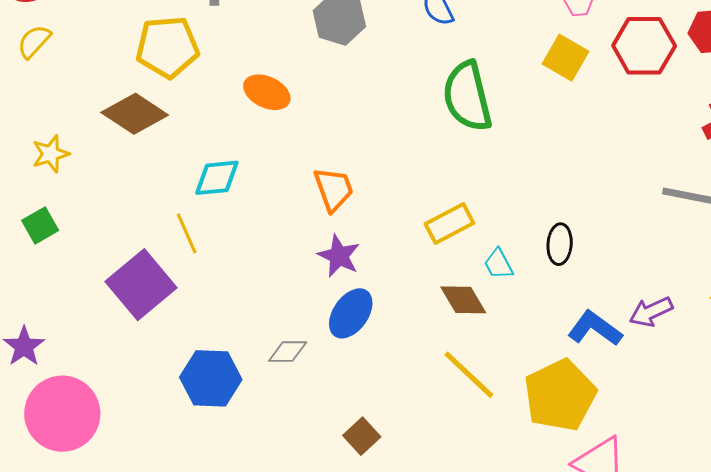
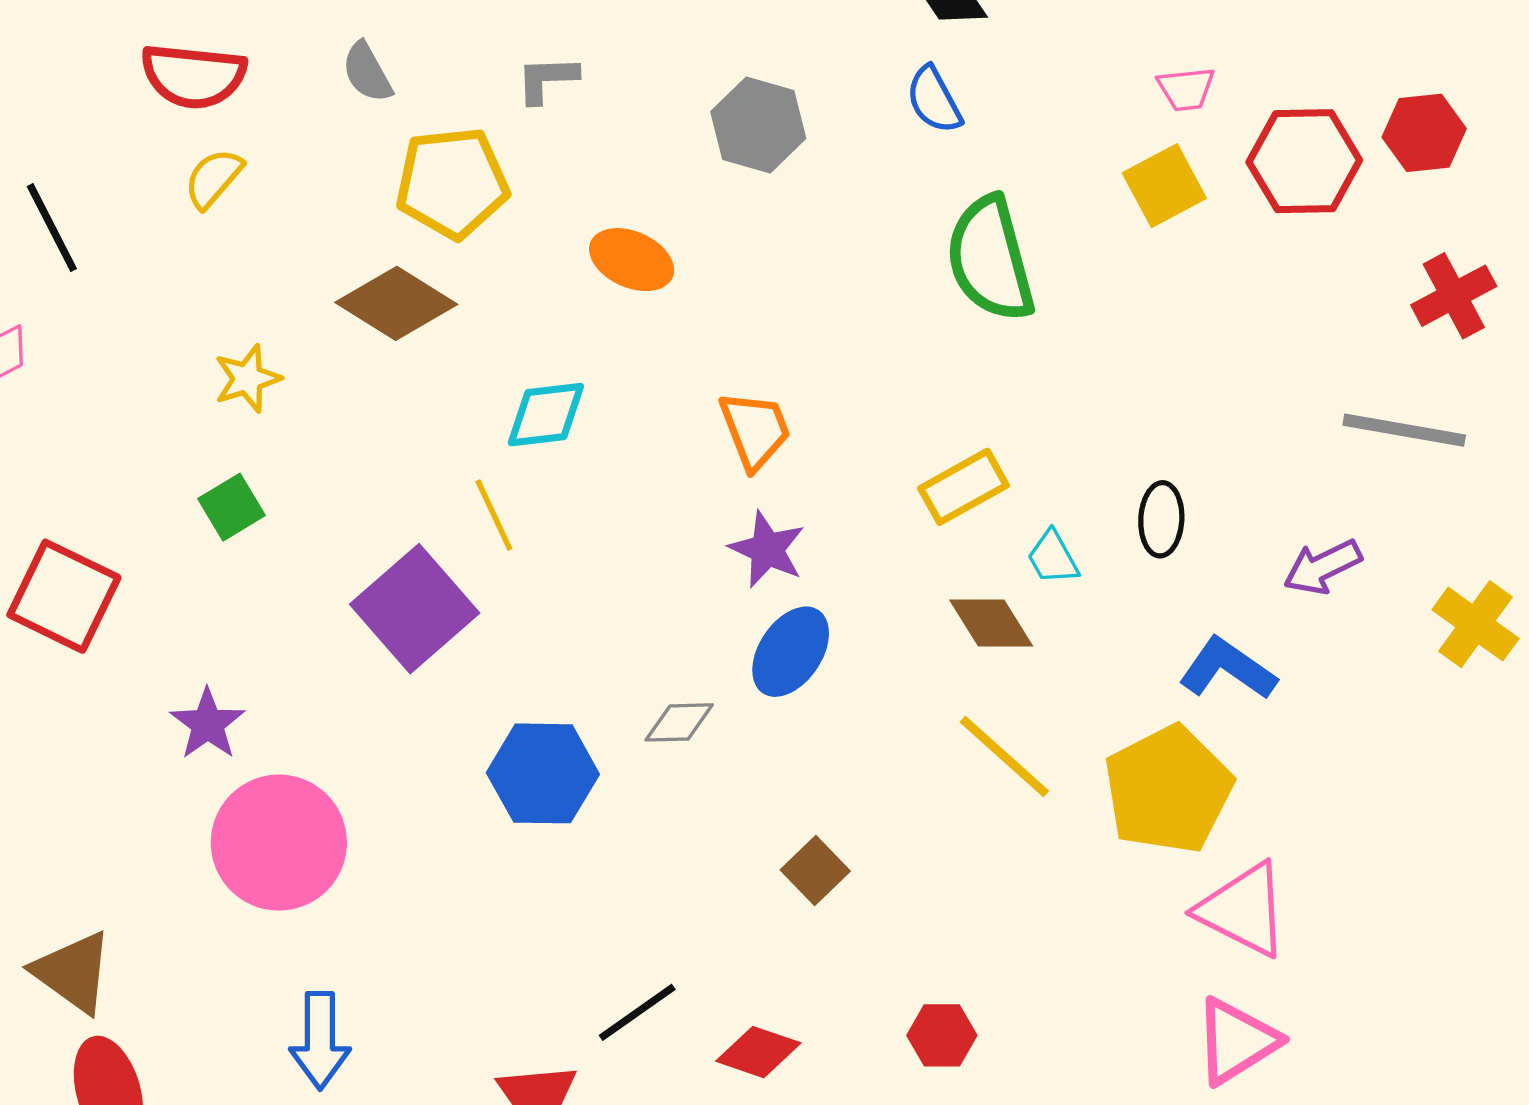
yellow square: (565, 58) -> (1164, 186), turned 33
purple arrow: (651, 312) -> (1323, 567), moved

